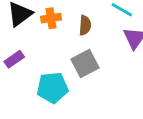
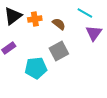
brown semicircle: (85, 25) -> (59, 24), turned -56

